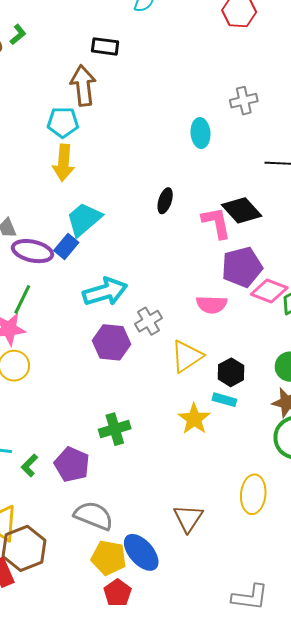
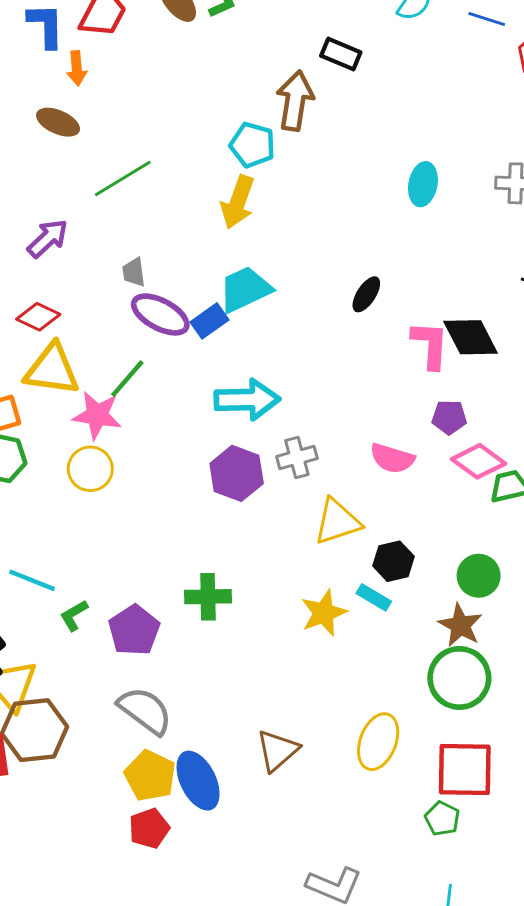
cyan ellipse: (200, 133) -> (423, 184), moved
purple pentagon: (242, 267) -> (449, 417), size x0.6

